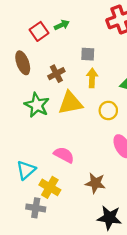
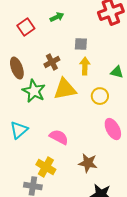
red square: (39, 31) -> (26, 27), moved
brown ellipse: (23, 63) -> (17, 68), moved
cyan triangle: (26, 170) -> (19, 130), moved

